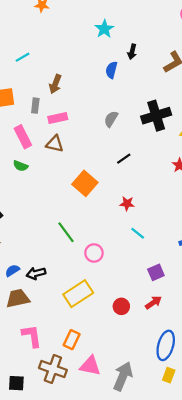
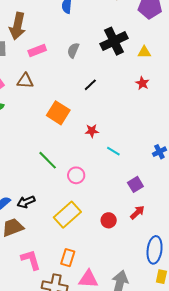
brown arrow: (55, 84) -> (17, 26), size x1.5
pink rectangle: (58, 118) -> (37, 50), moved
red star: (127, 204) -> (92, 131), moved

